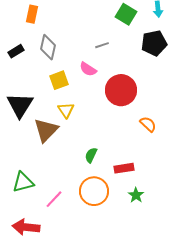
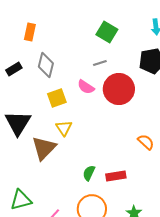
green square: (126, 14) -> (107, 32), moved
red circle: (121, 90) -> (119, 89), moved
red rectangle: (124, 168) -> (116, 176), moved

